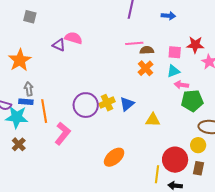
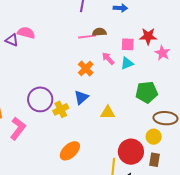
brown semicircle: (147, 50) -> (99, 32), moved
orange cross: (145, 68) -> (86, 68), moved
pink arrow: (181, 85) -> (108, 58), moved, turned 40
yellow cross: (107, 103) -> (61, 109), moved

